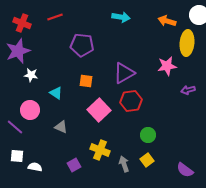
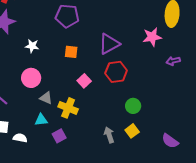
white star: (31, 75) -> (32, 46), moved
cyan triangle: (56, 93) -> (41, 120), moved, turned -40
pink circle: (30, 110) -> (31, 78), moved
pink square: (99, 110) -> (84, 81), size x0.6
yellow cross: (100, 150) -> (68, 108), moved

